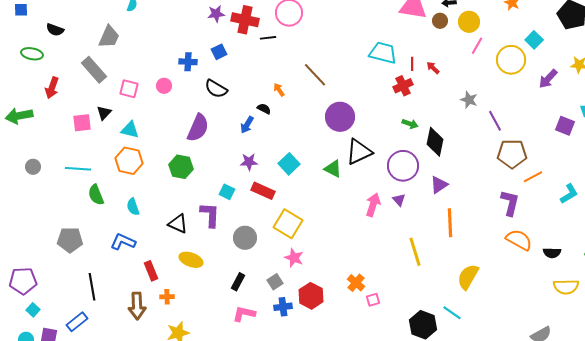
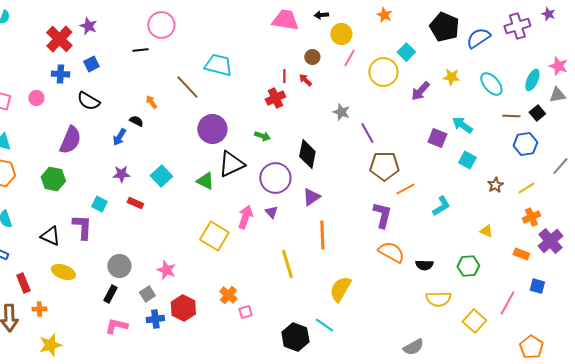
purple star: (216, 14) -> (88, 26), turned 30
red cross: (245, 20) -> (59, 39), moved, turned 32
brown circle: (440, 21) -> (312, 57), moved
cyan trapezoid: (383, 53) -> (218, 65), moved
green arrow: (410, 124) -> (262, 136), moved
red rectangle: (263, 191) -> (135, 203), size x0.7
yellow square: (288, 224) -> (214, 236), moved
gray circle: (245, 238) -> (119, 266), moved

